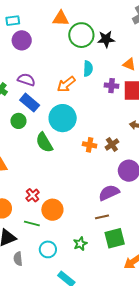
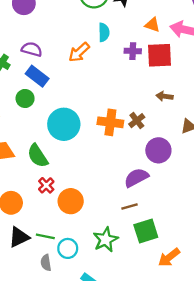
cyan circle: (63, 118) -> (64, 124), moved
green semicircle: (44, 142) -> (38, 156), moved
orange cross: (90, 145) -> (110, 122), size x1.5
green line: (32, 224) -> (45, 236), moved
green star: (80, 244) -> (106, 240), size x1.5
gray semicircle: (18, 259) -> (46, 263), moved

